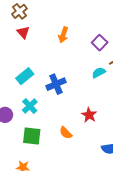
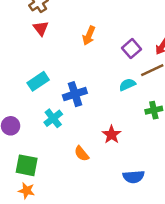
cyan cross: (30, 106) -> (53, 118), moved
green square: (32, 136) -> (27, 165), moved

